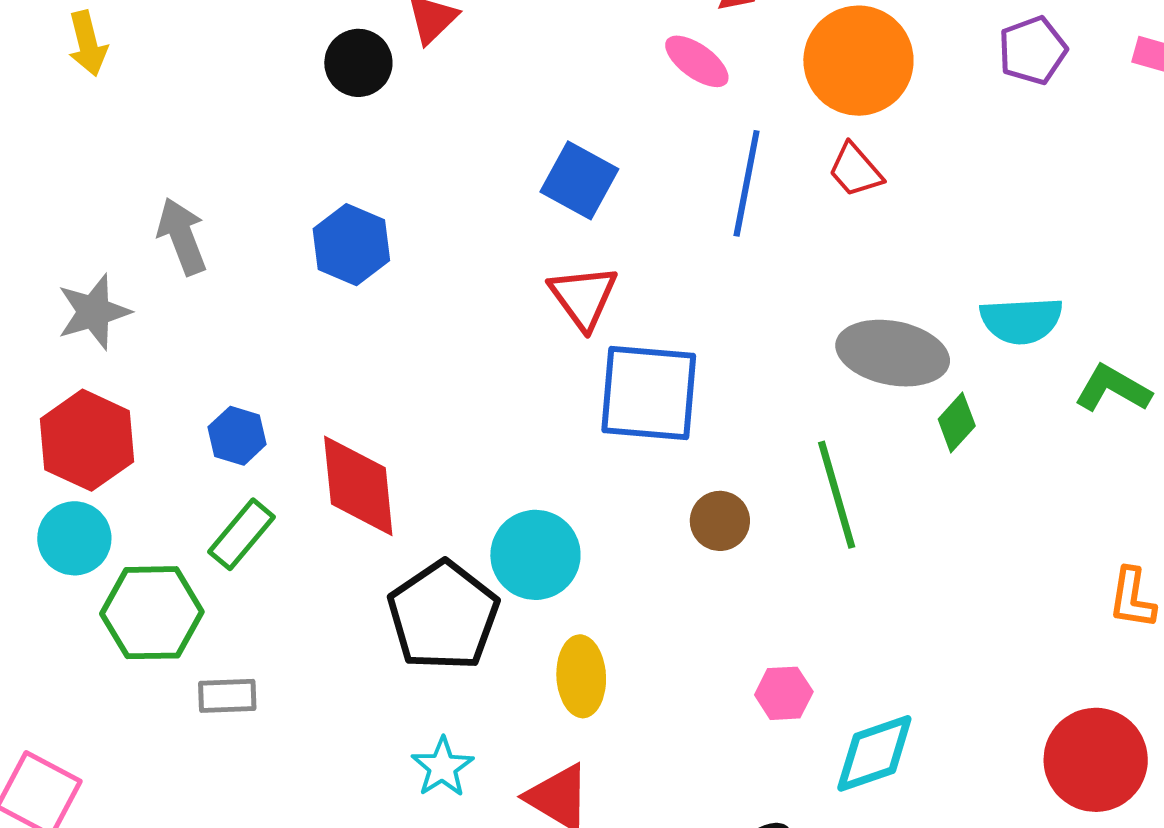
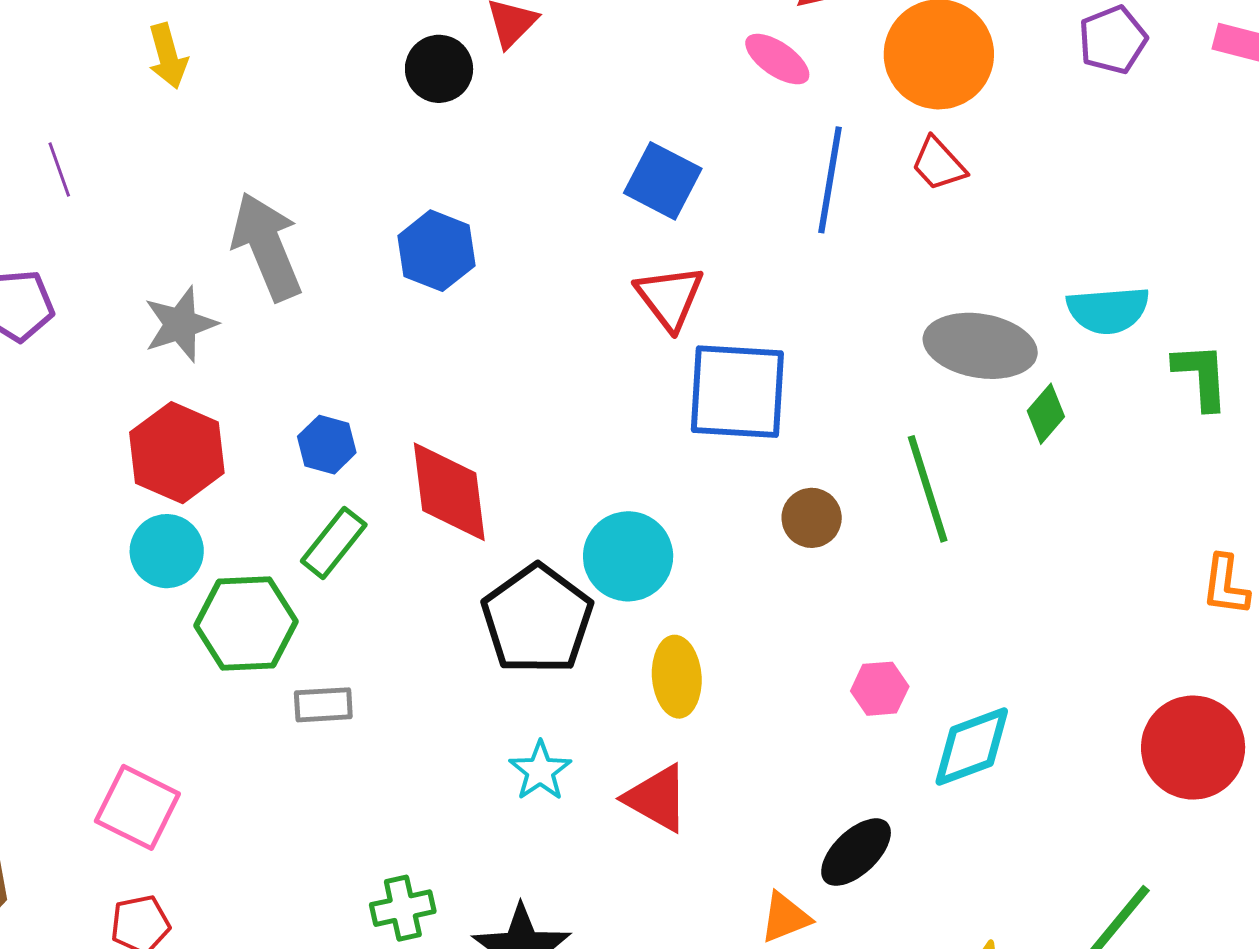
gray arrow: (182, 236) -> (267, 246), size x1.4
green L-shape: (1113, 389) -> (1201, 376), turned 58

